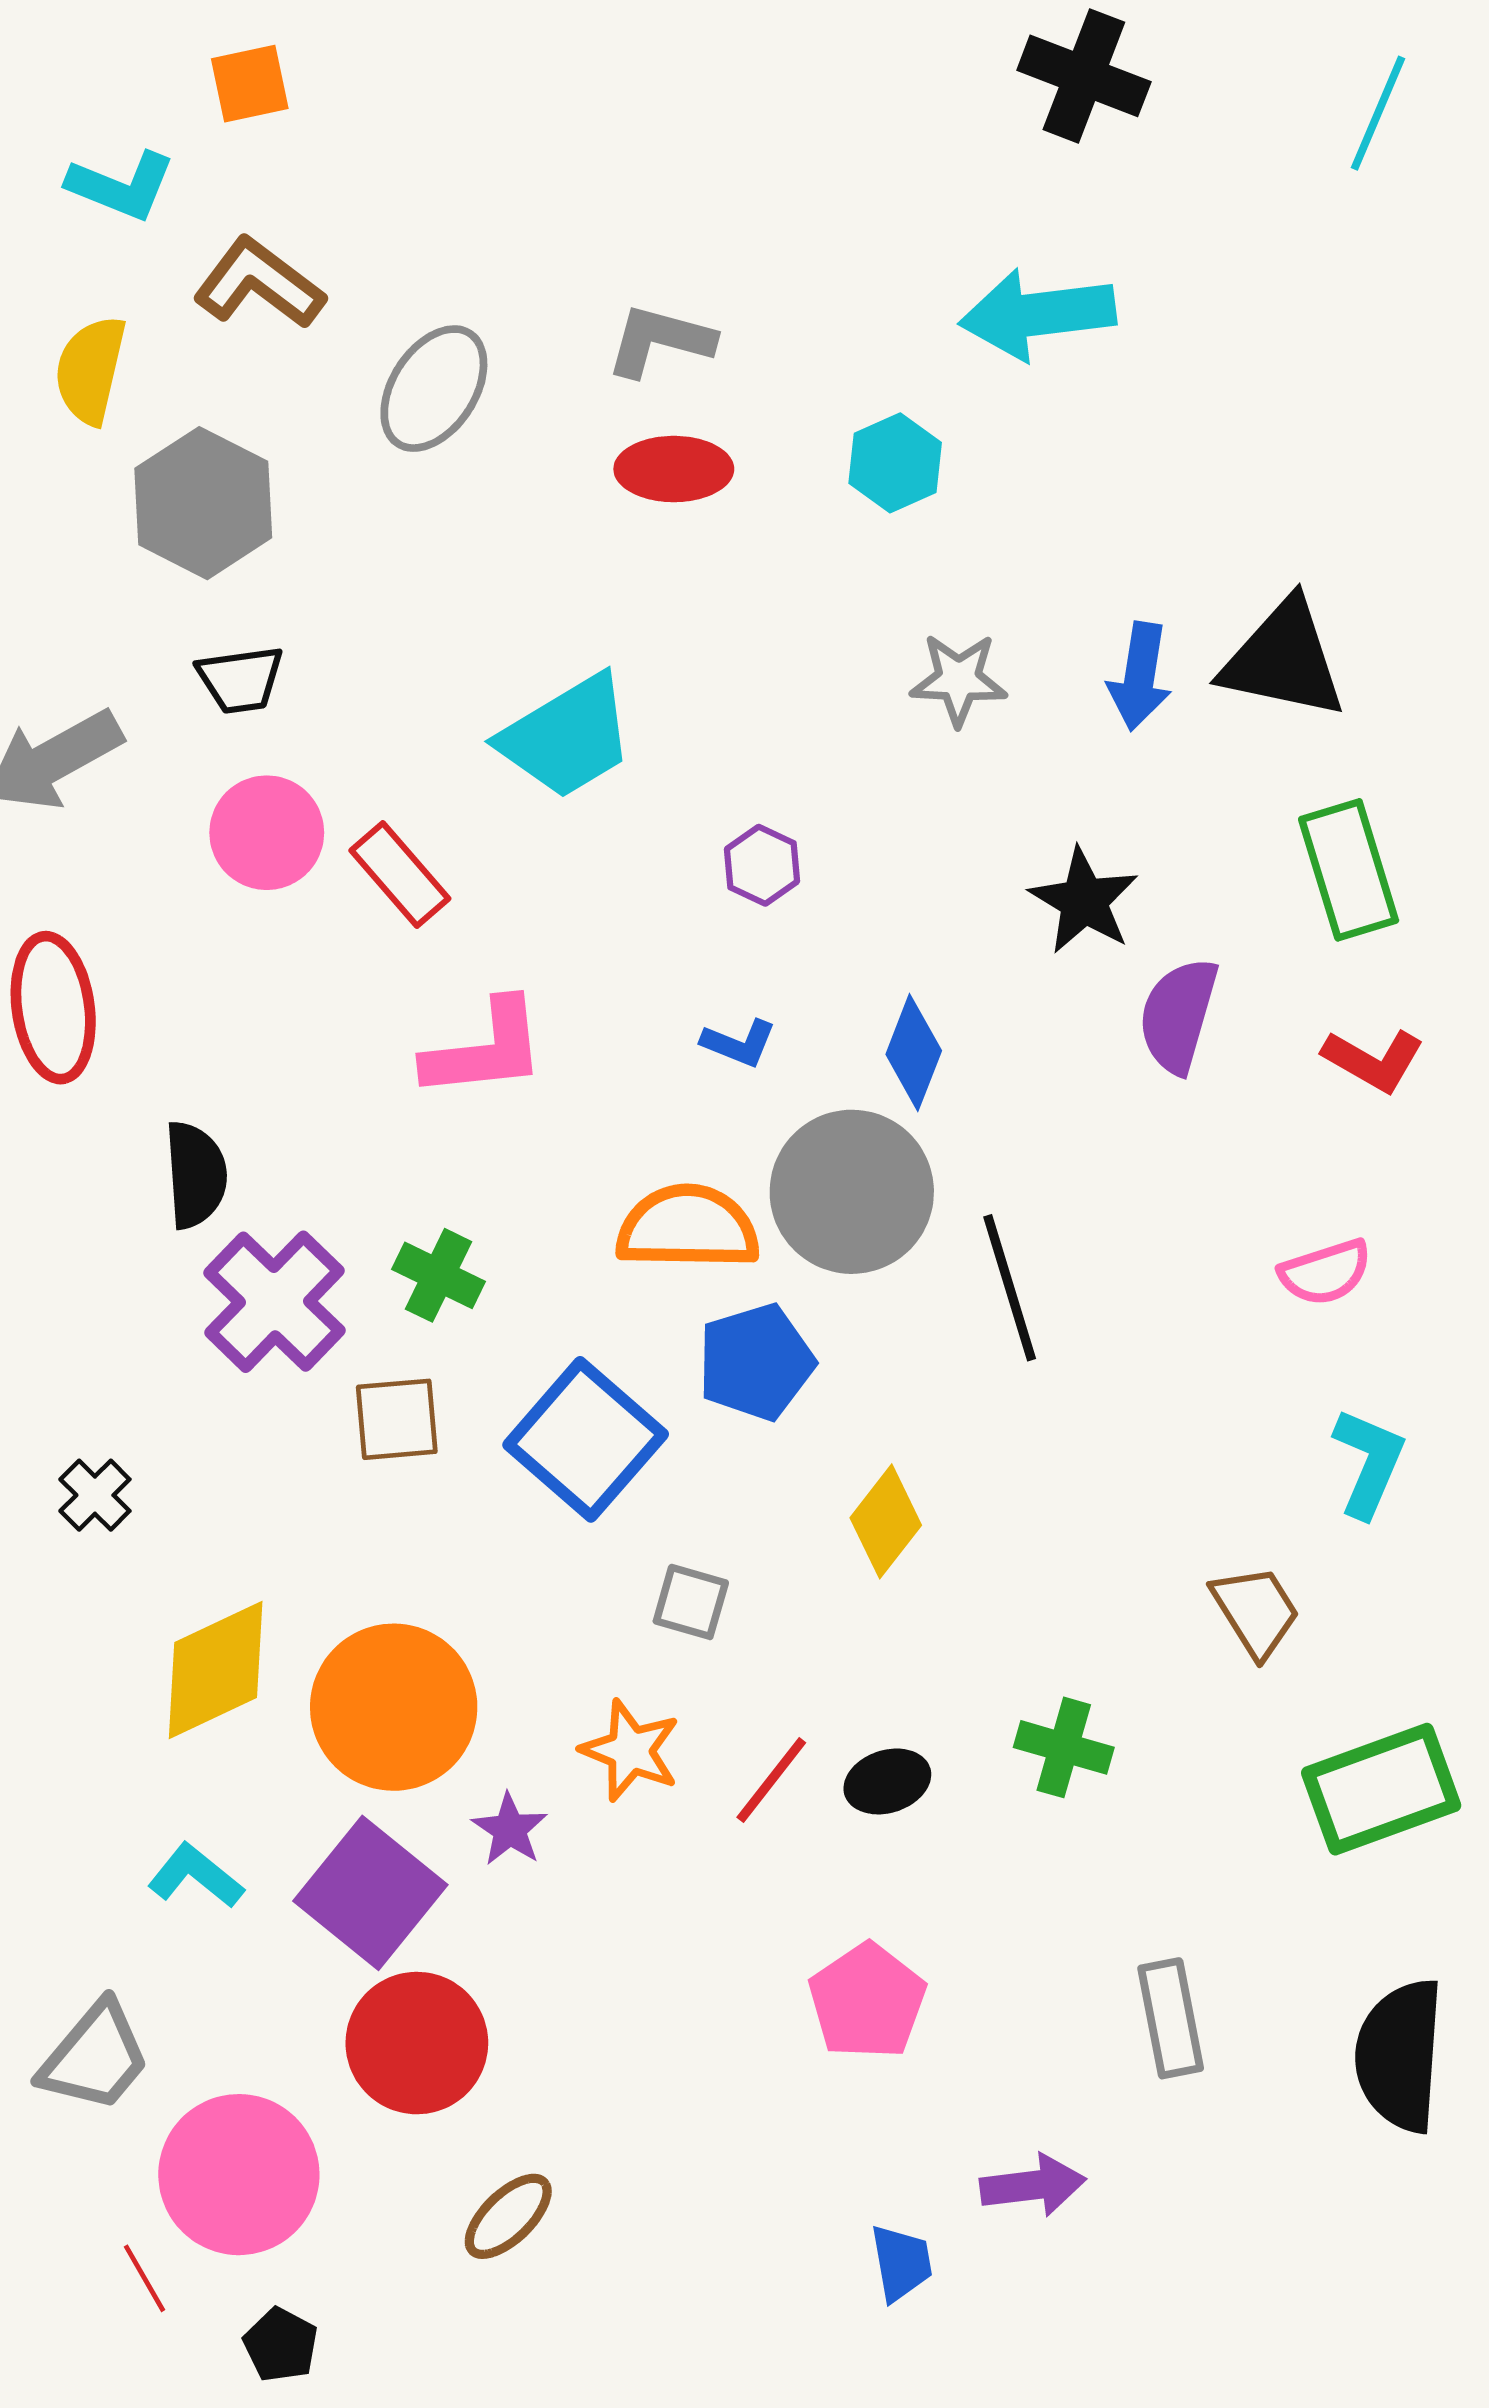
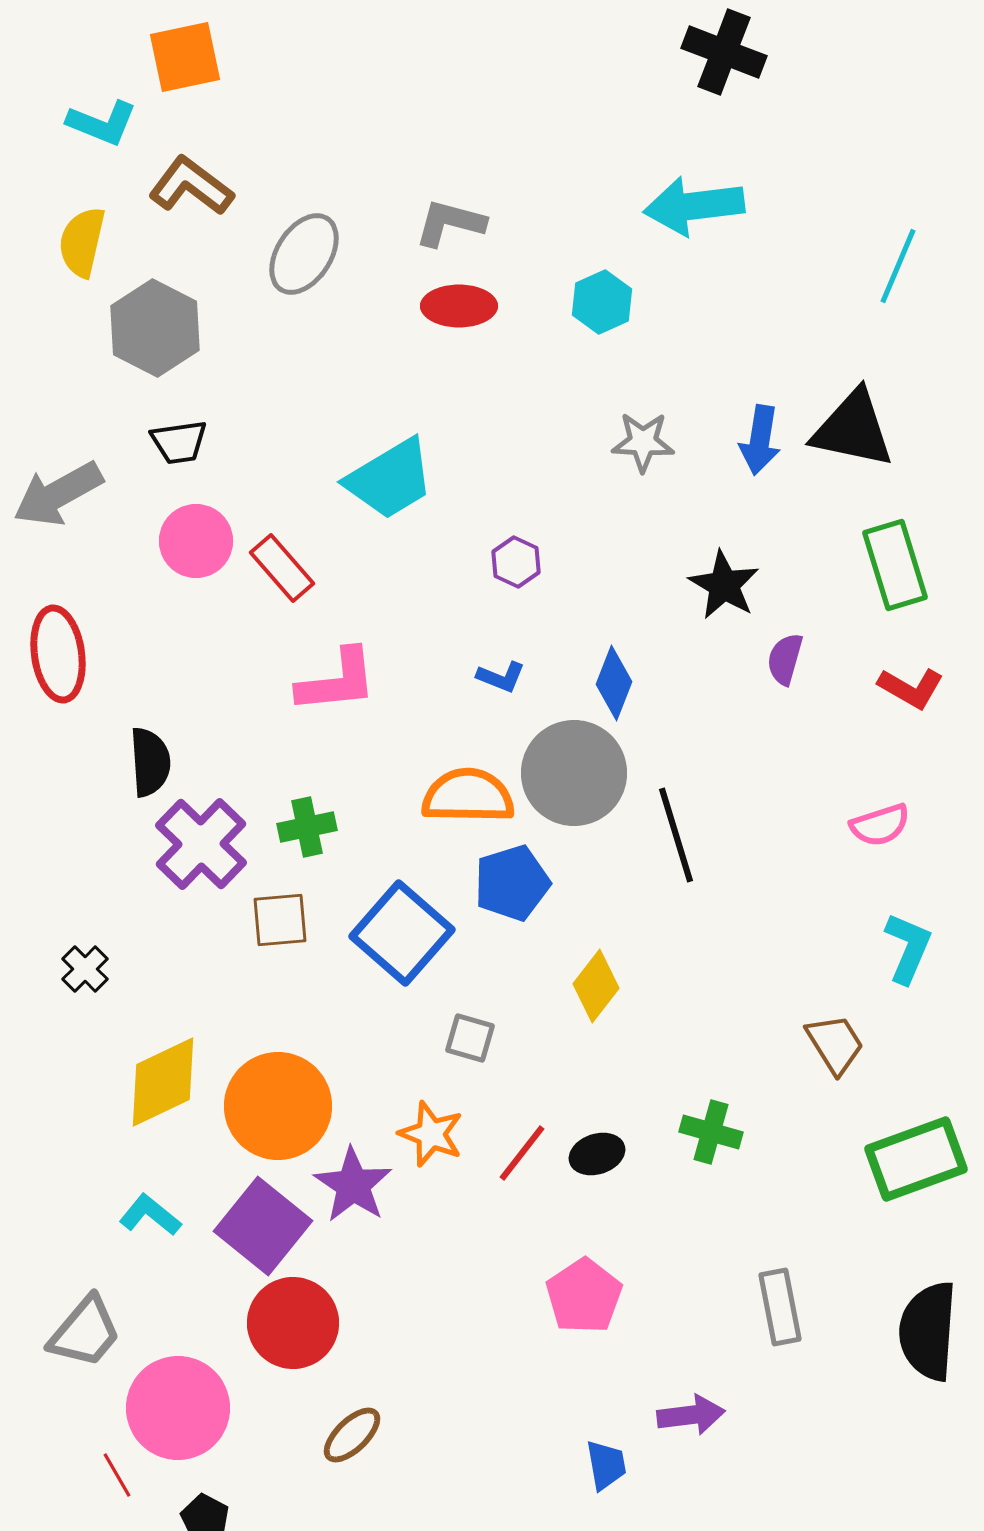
orange square: (250, 84) -> (185, 57), size x1.4
cyan line: (1378, 113) -> (898, 266), moved
purple semicircle: (1178, 1015) -> (785, 659), size x0.7
green cross: (439, 1275) -> (307, 827), turned -38
purple star: (510, 1829) -> (353, 1185), size x1.6

